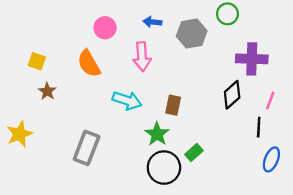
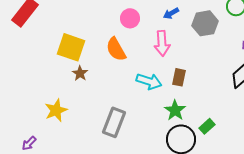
blue arrow: (152, 22) -> (171, 13), turned -35
yellow square: (37, 61) -> (71, 47), size x1.8
brown rectangle: (173, 105) -> (179, 77), moved

